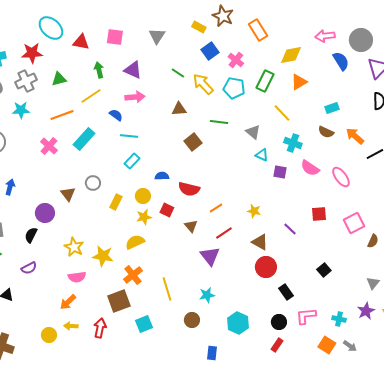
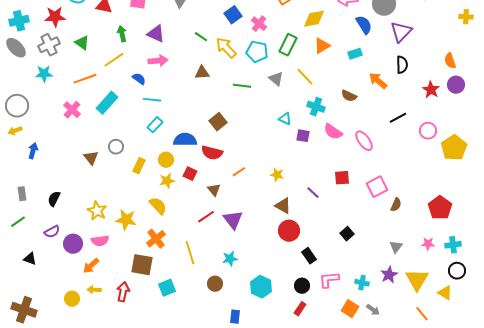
green triangle: (59, 79) -> (82, 43), turned 49
cyan rectangle: (332, 108) -> (355, 54), moved
gray triangle: (253, 132) -> (276, 79), moved
orange arrow: (355, 136) -> (378, 81), moved
brown square: (193, 142) -> (218, 122), moved
blue semicircle: (162, 176) -> (185, 140), size x1.6
purple circle: (45, 213) -> (73, 244), moved
red line: (224, 233) -> (206, 217), moved
yellow semicircle: (135, 242) -> (158, 206), turned 72
brown square: (119, 301) -> (142, 265), turned 30

